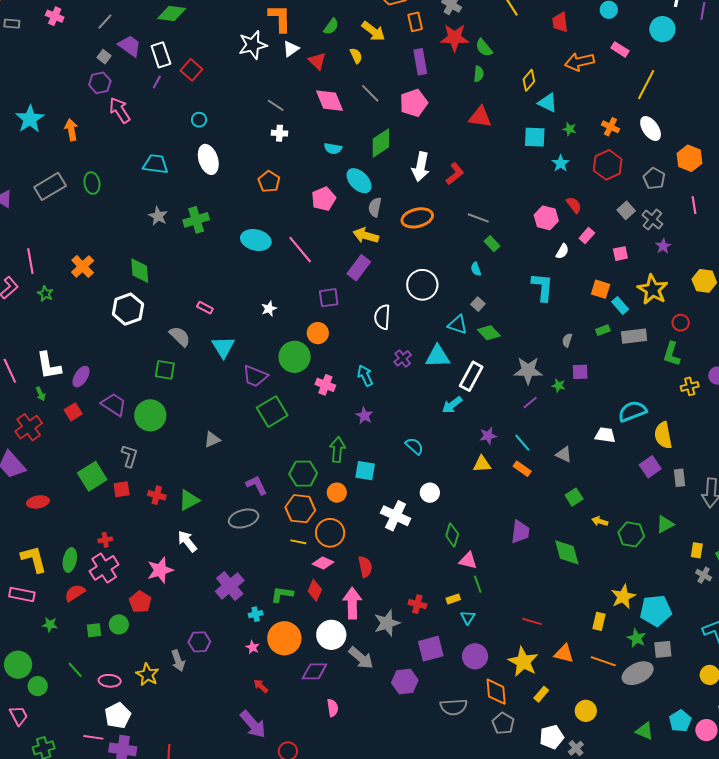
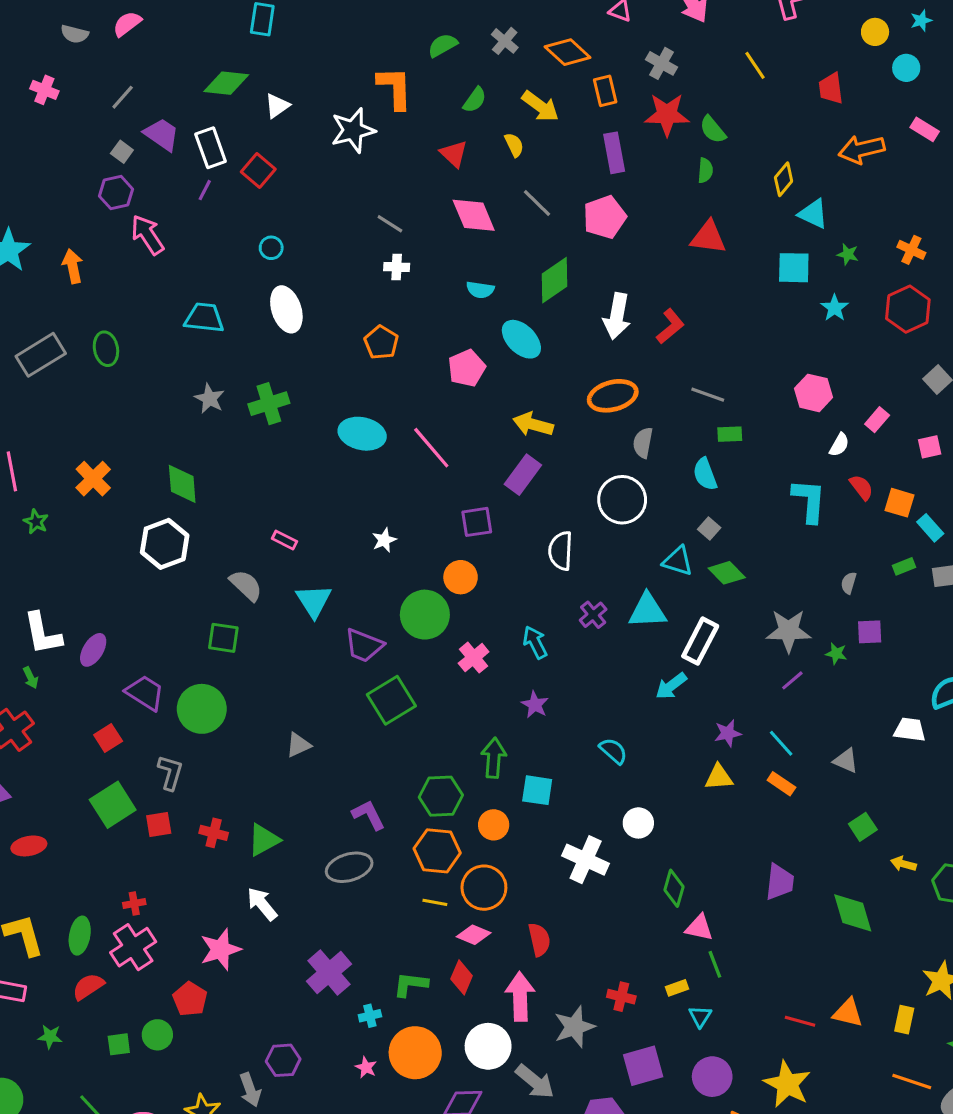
white triangle: (291, 49) -> (277, 106), moved
red semicircle: (574, 205) -> (861, 487), moved
gray semicircle: (375, 207) -> (643, 443), moved
green rectangle: (492, 244) -> (730, 434), turned -49
cyan semicircle: (476, 269) -> (705, 474), size x1.5
pink cross: (325, 385) -> (474, 658), turned 30
red square: (73, 412) -> (108, 738), moved
orange triangle: (564, 654) -> (848, 1013), moved

